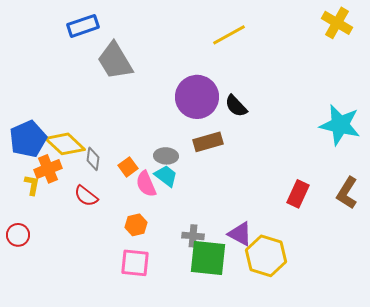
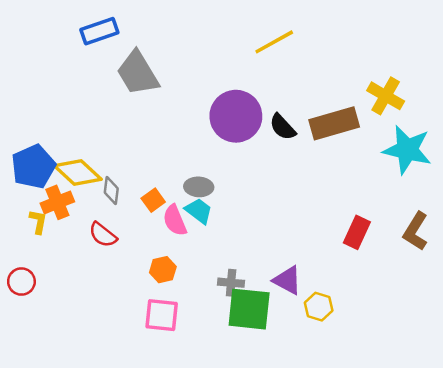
yellow cross: (337, 23) -> (386, 96), moved
brown rectangle: (208, 142) -> (334, 123), moved, size x1.4
yellow hexagon: (266, 256) -> (319, 307), size x0.6

